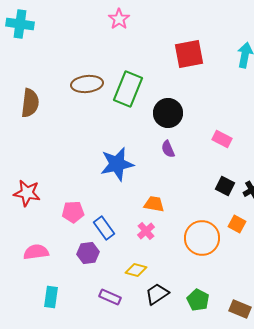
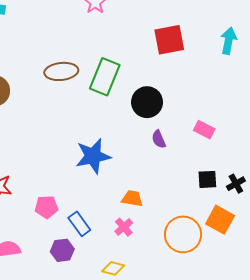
purple semicircle: (168, 149) -> (159, 139), moved
black square: (225, 186) -> (207, 179), turned -30
orange square: (237, 224) -> (220, 220), size x1.5

